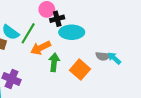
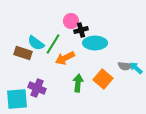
green arrow: (54, 62) -> (78, 83), moved

